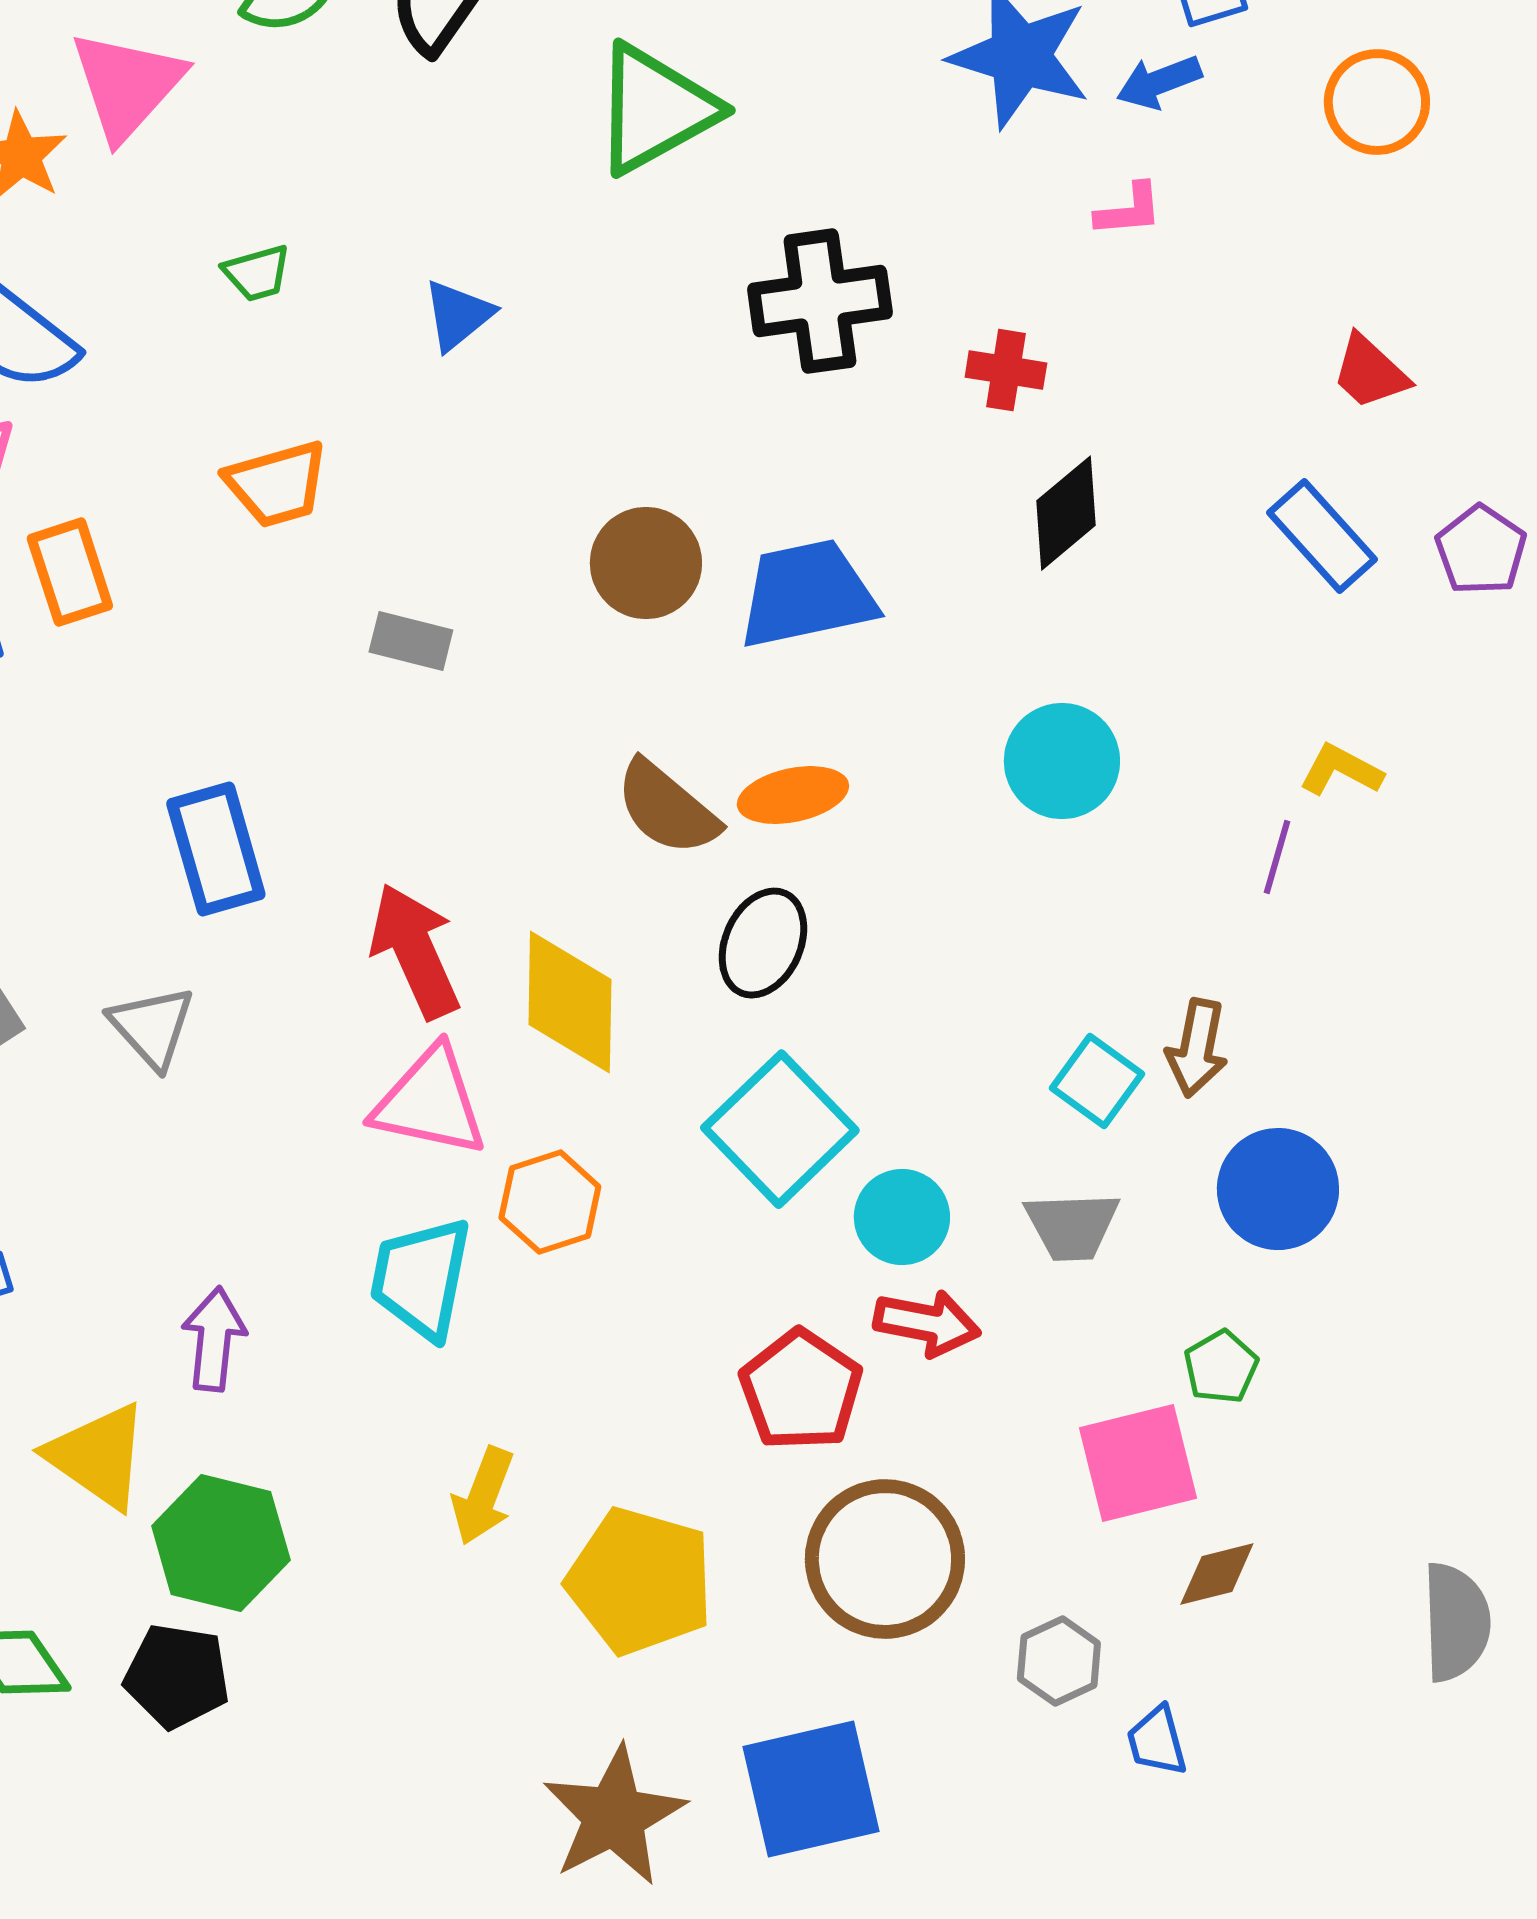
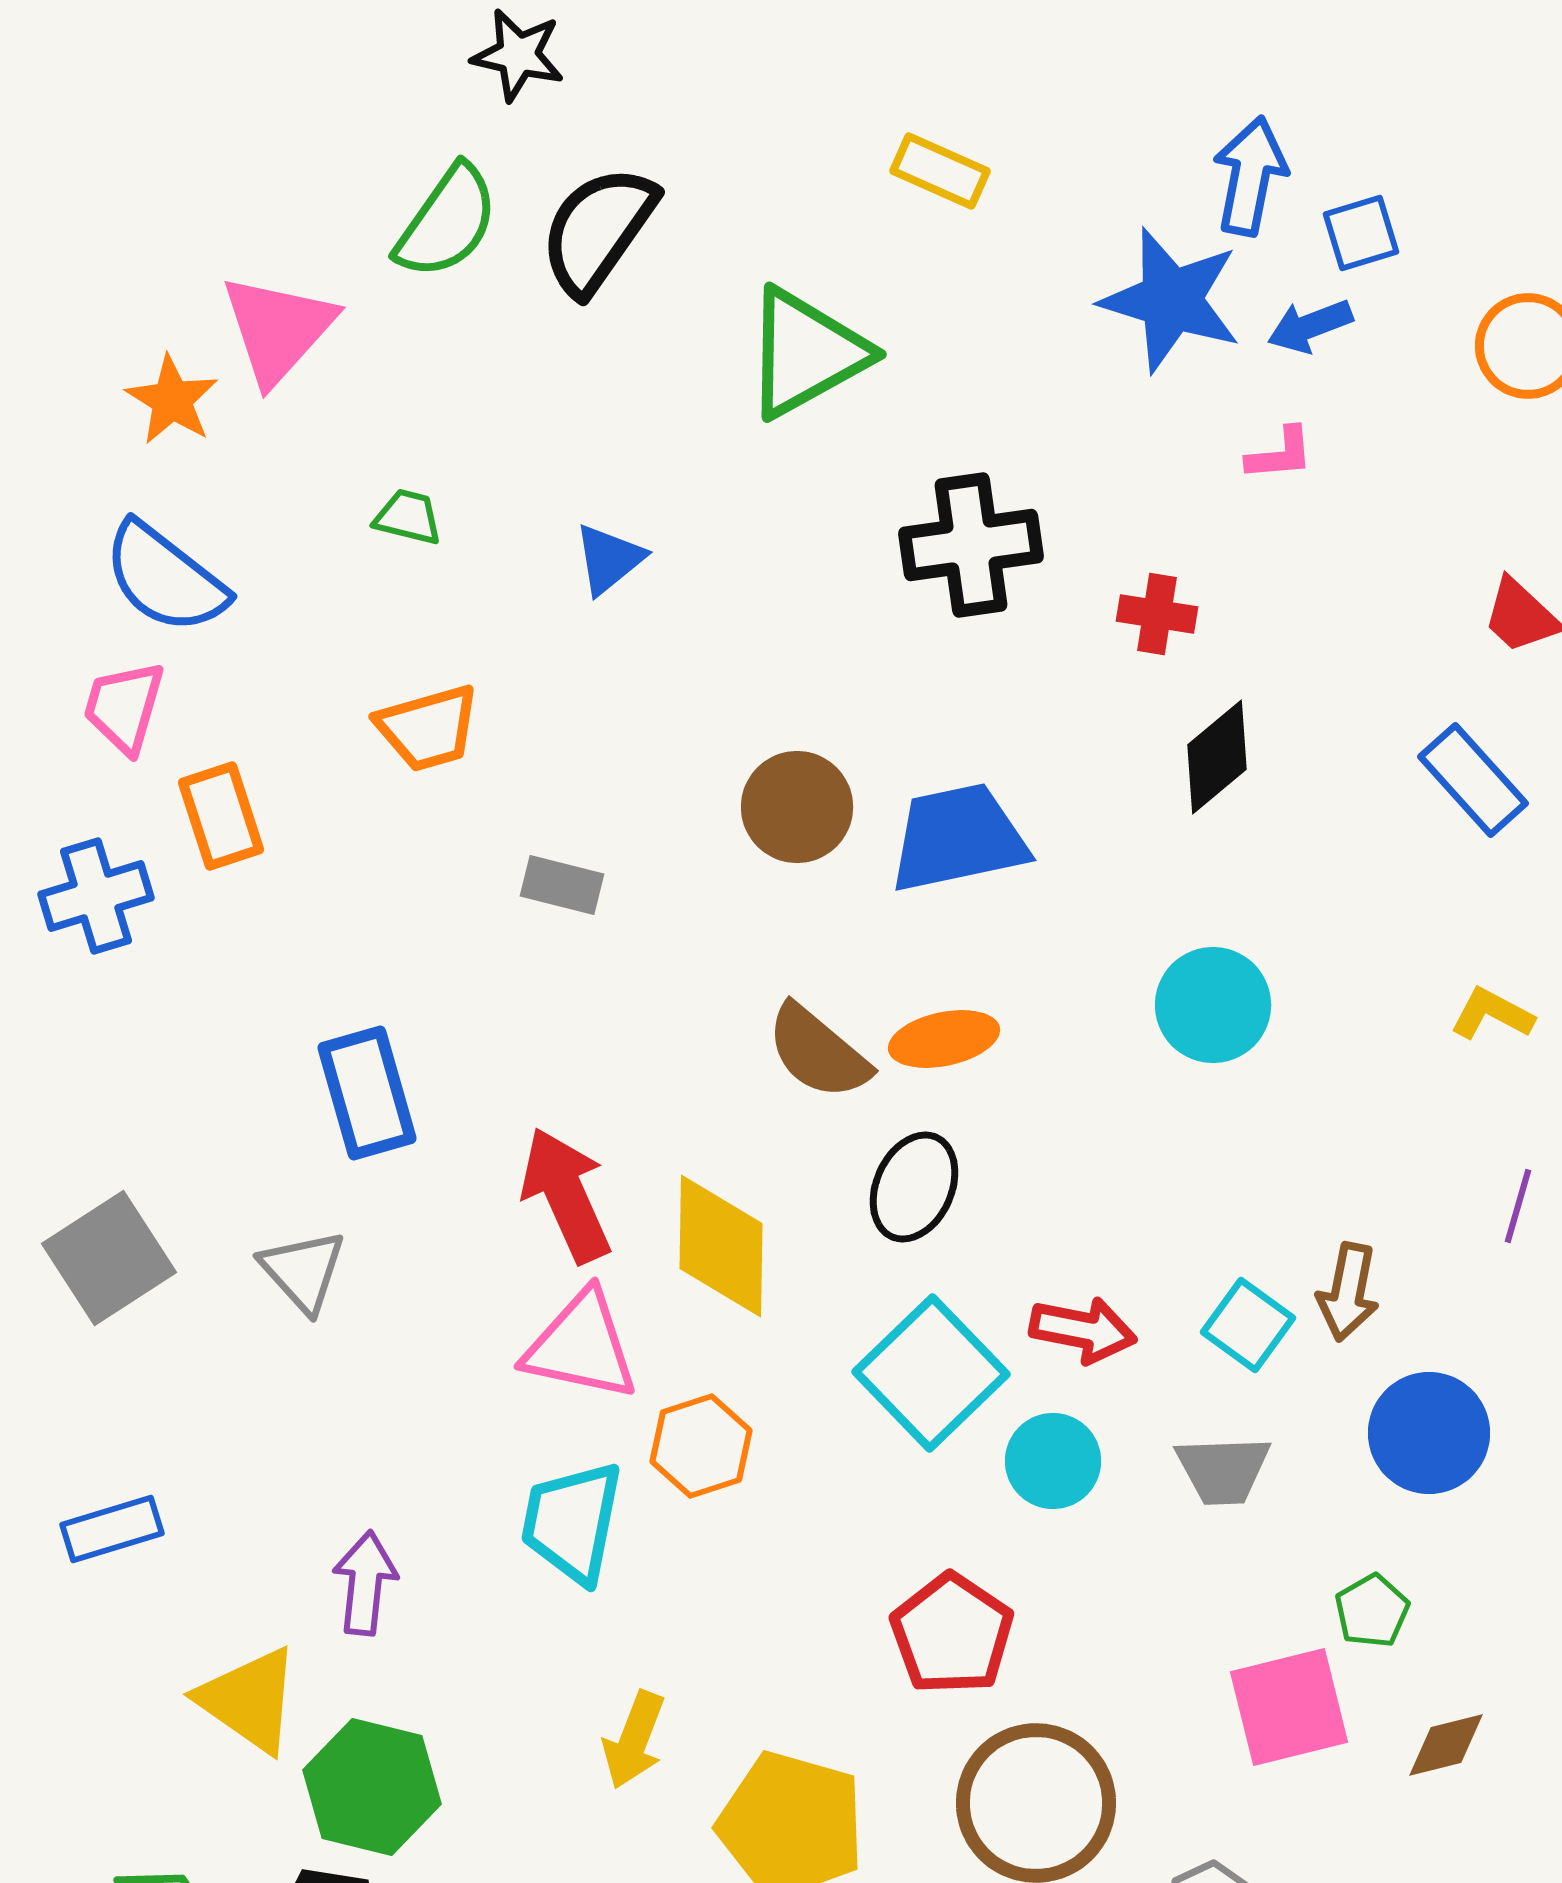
green trapezoid: (257, 273) -> (408, 517), turned -150
purple line: (1277, 857) -> (1518, 1206), moved
red arrow: (927, 1323) -> (1083, 1330), moved
brown diamond: (1217, 1574) -> (1446, 1745), moved

